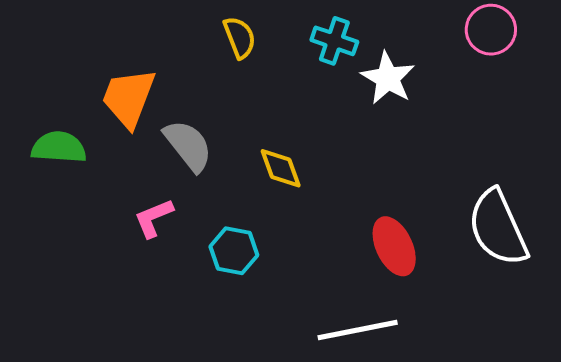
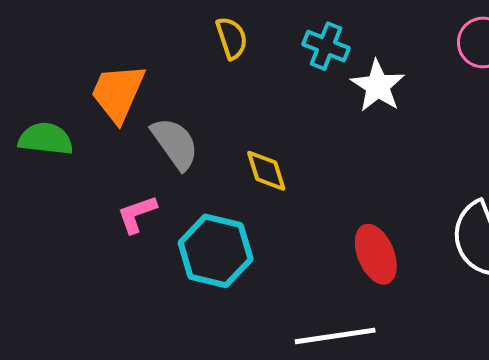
cyan hexagon: (234, 251) -> (216, 251), size x1.5

